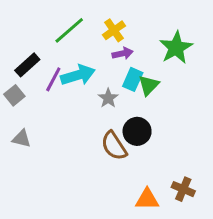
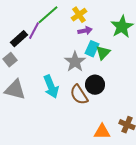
cyan arrow: (78, 75) -> (51, 87), moved, turned 85
purple line: (53, 79) -> (34, 31), moved
gray star: (108, 98) -> (75, 62), size x1.5
gray triangle: (22, 139) -> (15, 90), size x1.6

